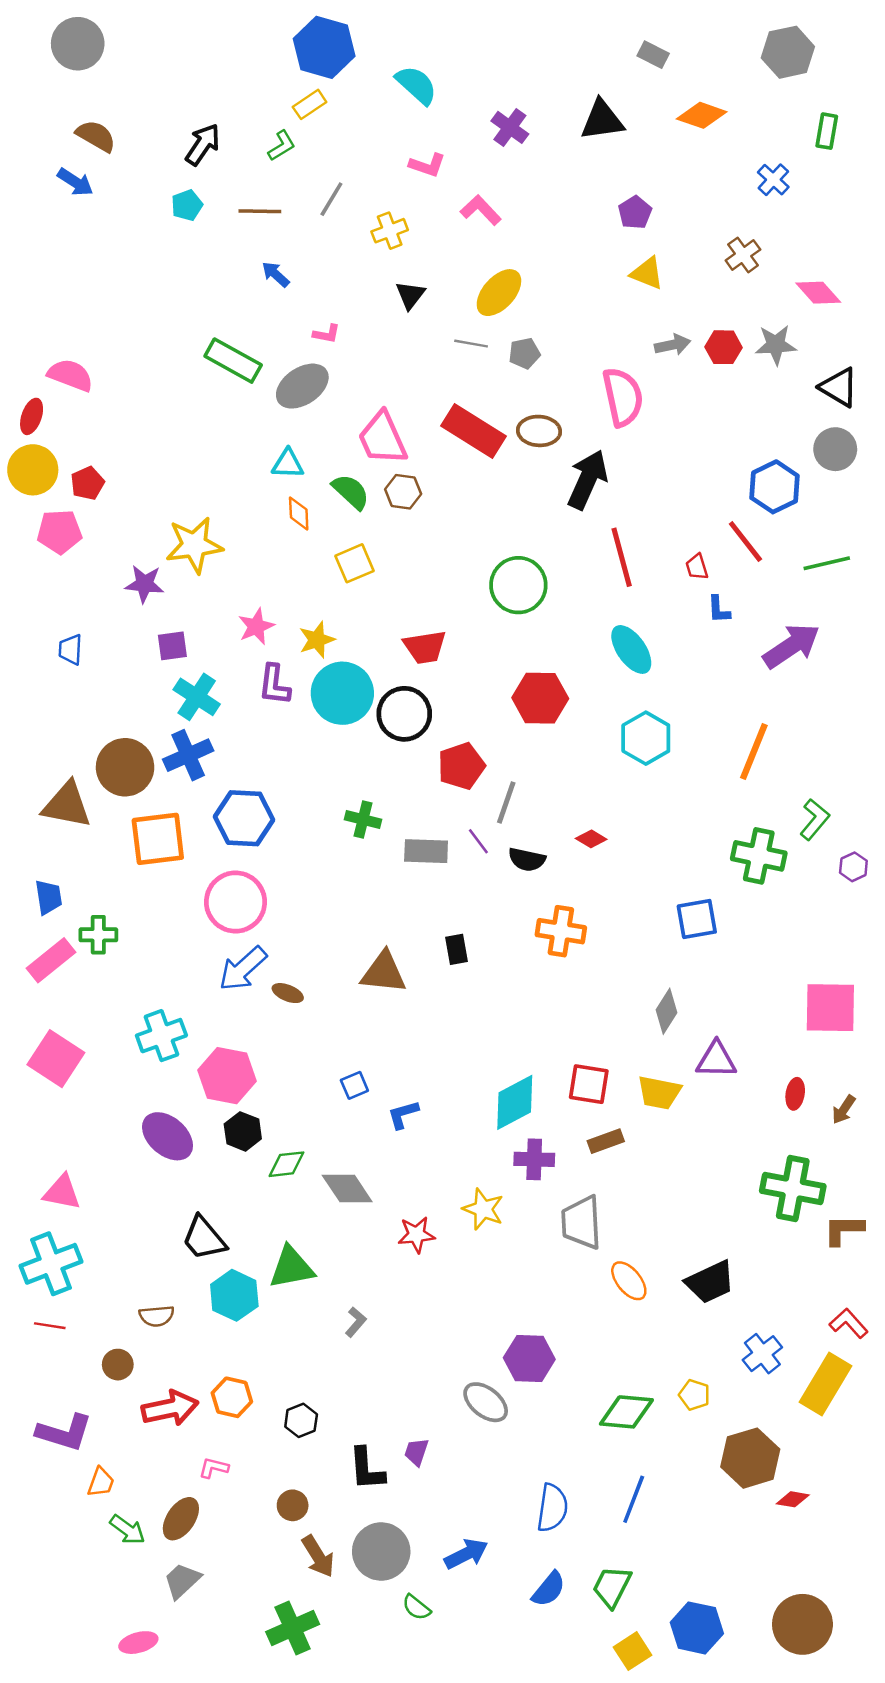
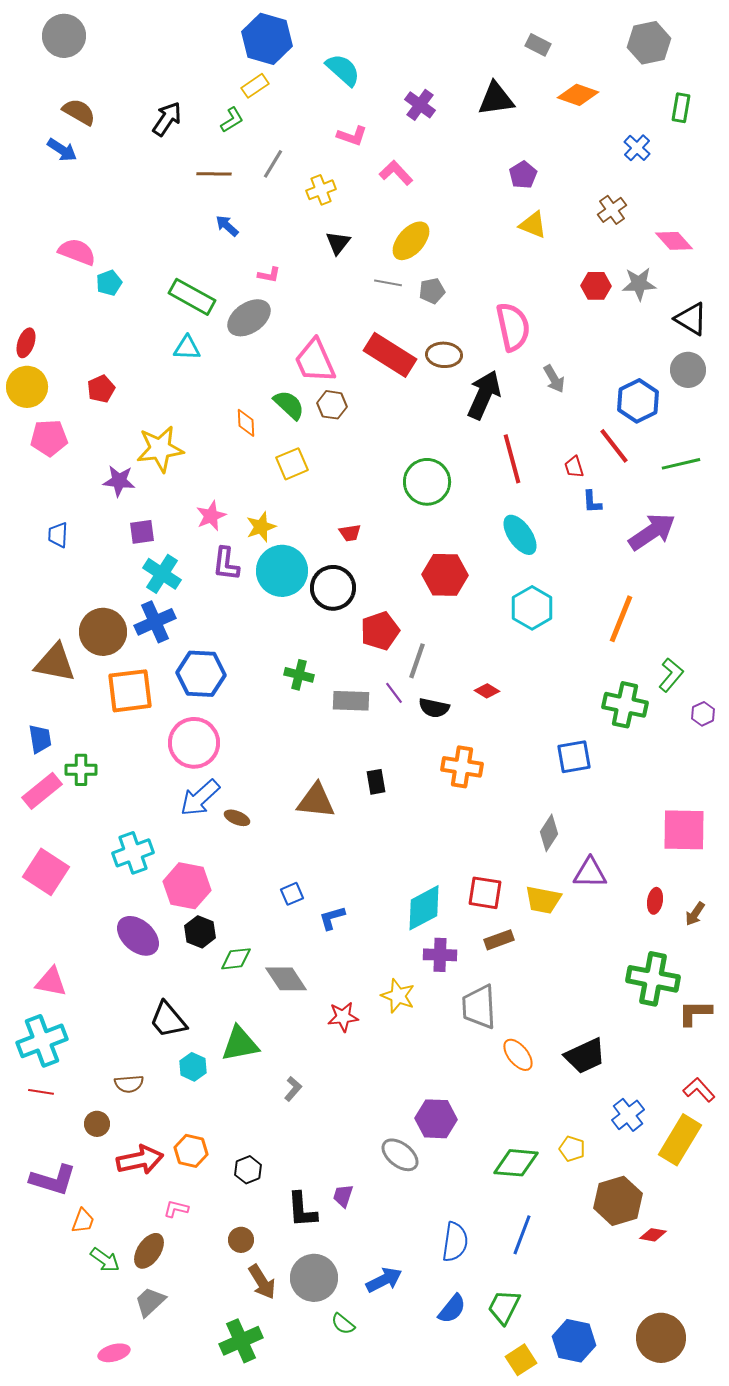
cyan pentagon: (187, 205) -> (109, 283), moved
gray arrow: (673, 345) -> (554, 379), moved, turned 72
pink semicircle: (70, 375) -> (77, 252), moved
cyan triangle: (288, 464) -> (187, 348), moved
red pentagon: (87, 483) -> (101, 389), moved
red trapezoid: (425, 647) -> (350, 533), size x0.6
cyan hexagon: (234, 1295) -> (193, 1067), size x0.7

